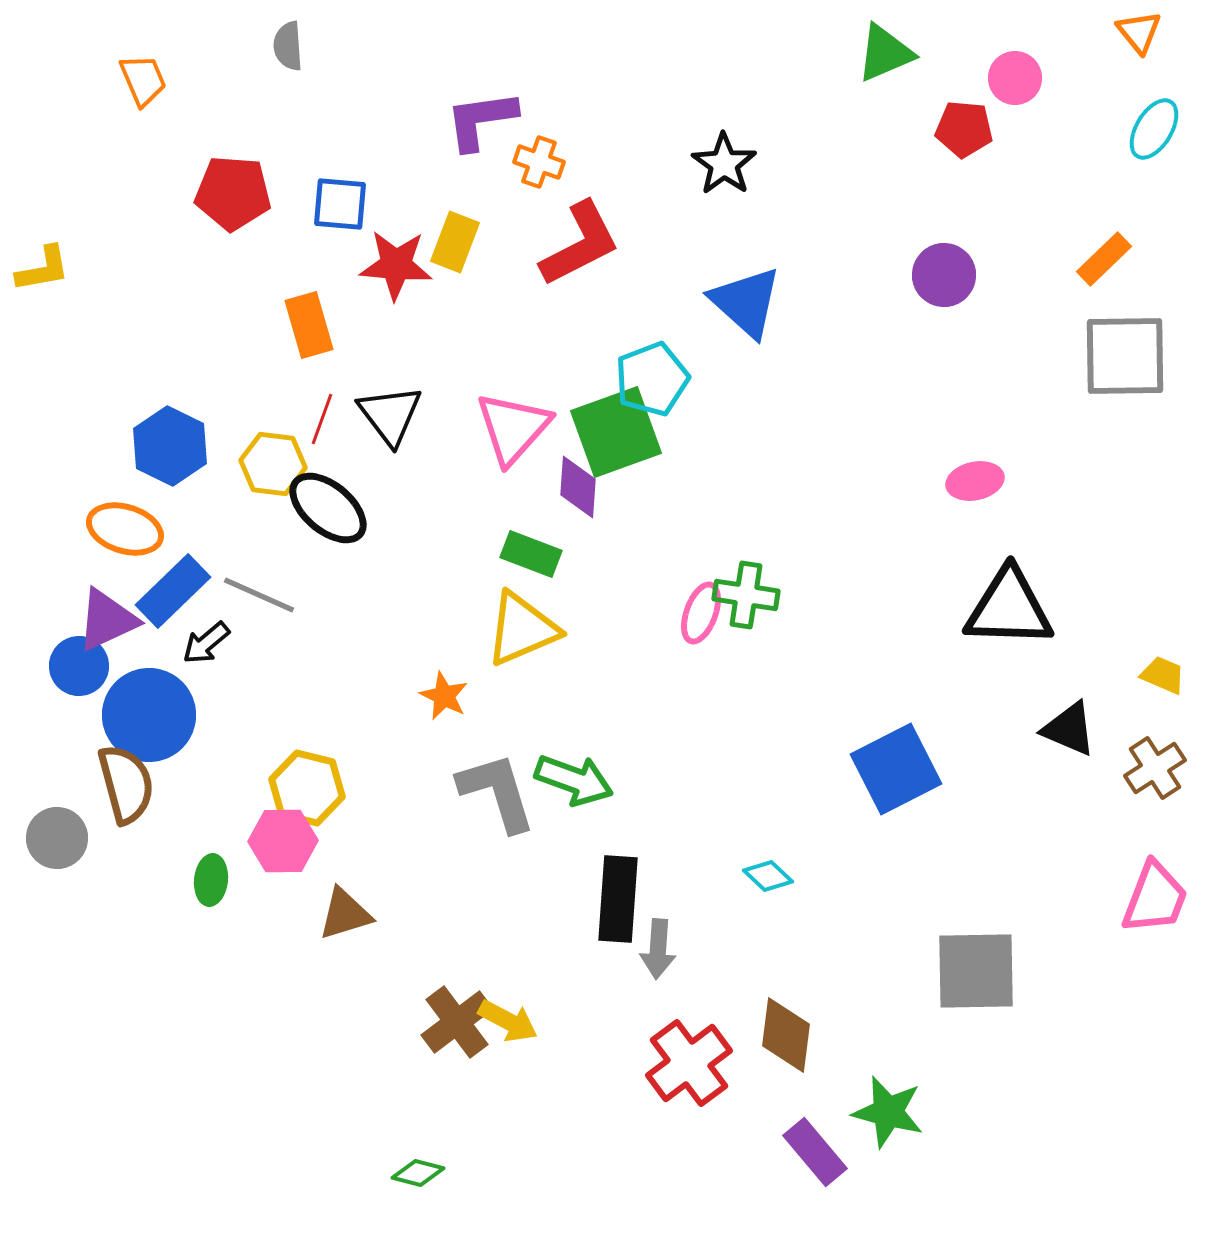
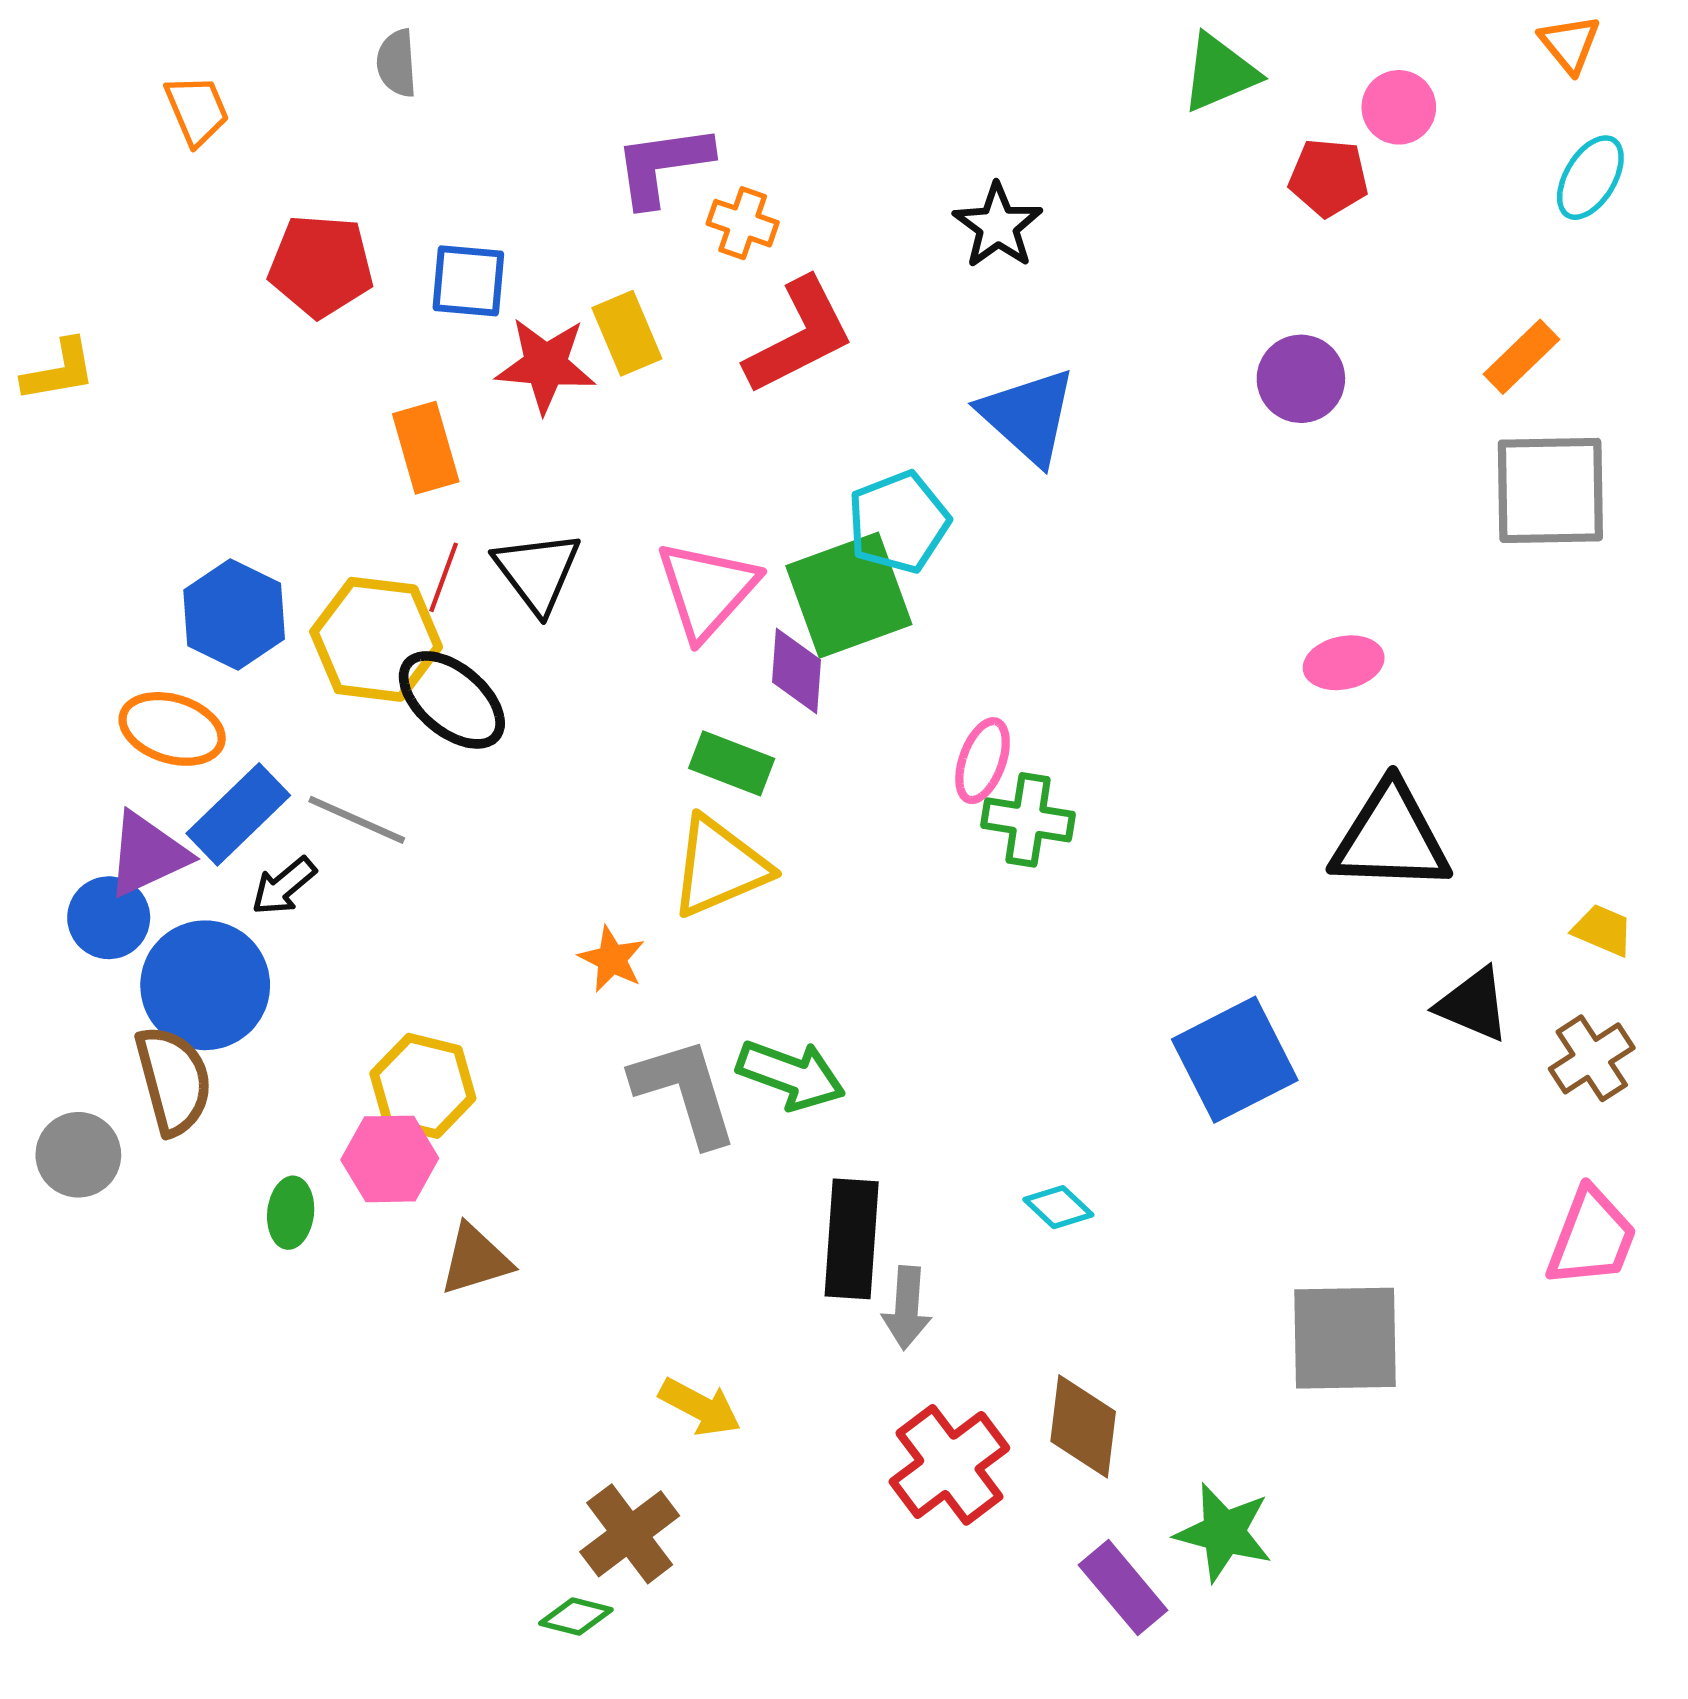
yellow rectangle: (455, 242) -> (627, 333), turned -44
yellow hexagon: (273, 464) -> (376, 639), size x1.4
pink ellipse: (701, 613) -> (983, 761), moved
brown cross: (457, 1022) -> (630, 1534), moved

